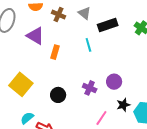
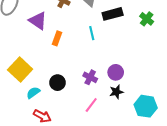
black star: (123, 105) -> (116, 92), moved
cyan semicircle: (27, 118) -> (33, 93), moved
pink line: (101, 118) -> (91, 105), moved

